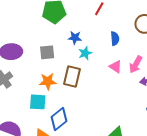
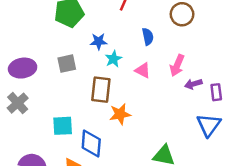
pink triangle: (116, 67) -> (143, 70), moved
orange star: (48, 81) -> (120, 114), moved
blue diamond: (59, 119) -> (91, 143), turned -40

